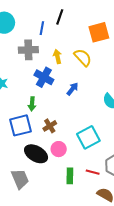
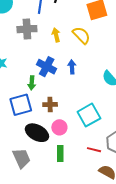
blue cross: (44, 77) -> (47, 67), moved
blue arrow: (72, 89) -> (72, 67), turned -40
brown cross: (50, 126) -> (50, 105), turned 32
green rectangle: (70, 176) -> (60, 154), moved

